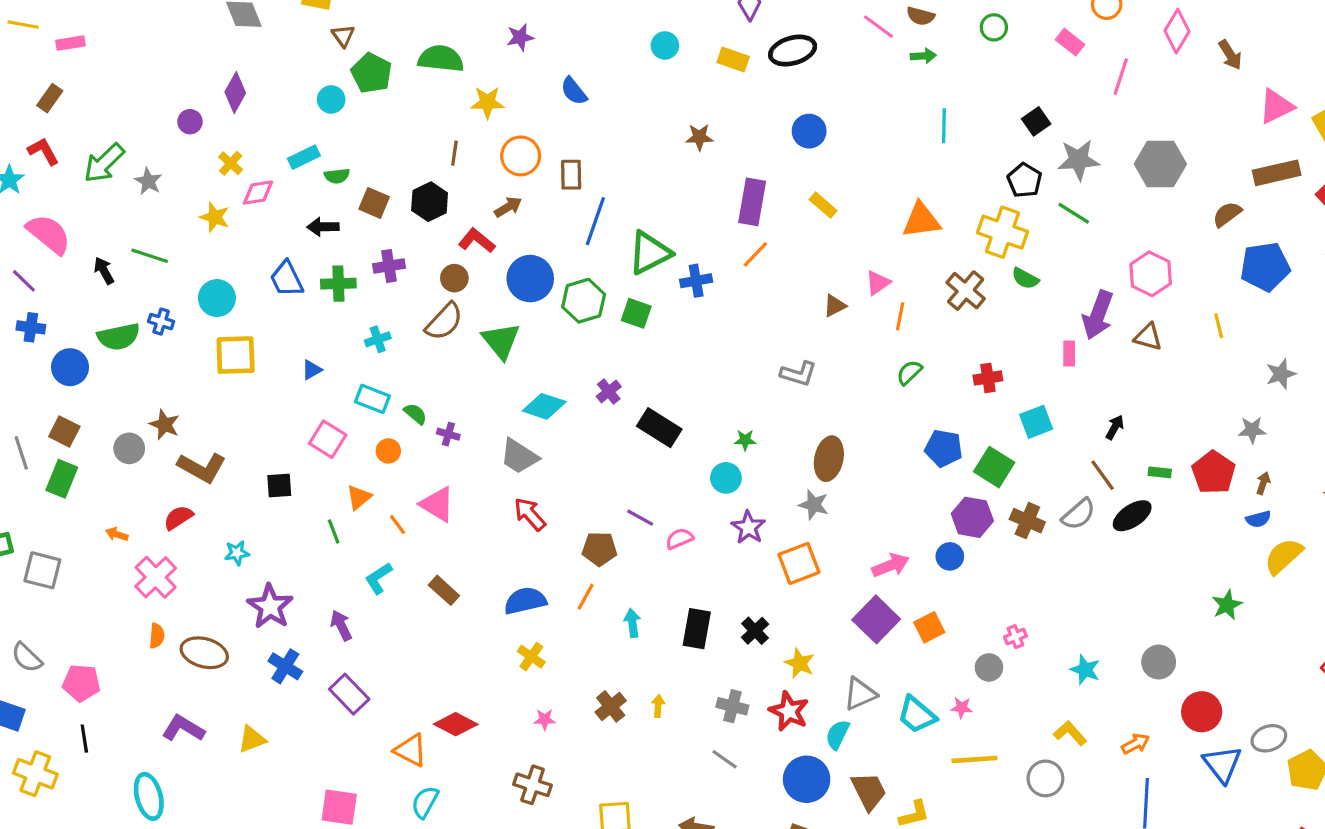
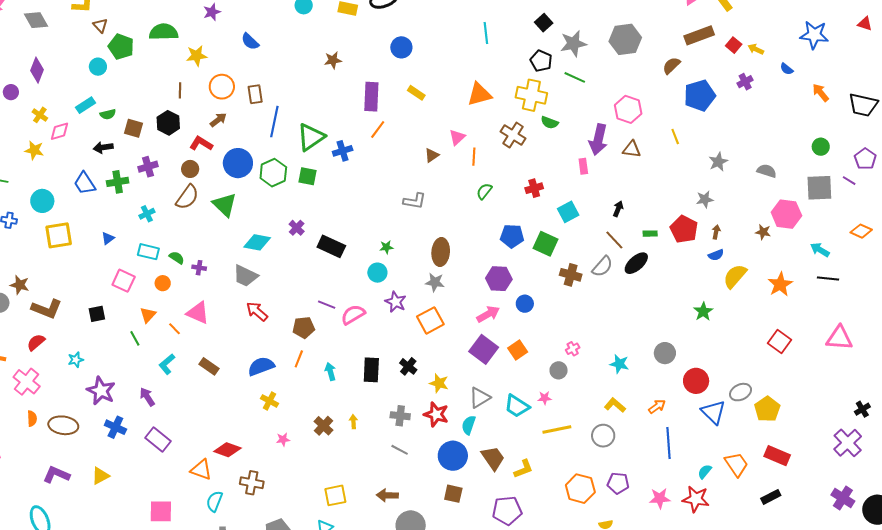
purple hexagon: (972, 517) -> (499, 279), moved
pink semicircle: (679, 539) -> (353, 315), size x1.4
brown cross: (532, 785) -> (252, 483), moved

